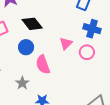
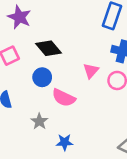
pink semicircle: (43, 65) -> (64, 98), turned -42

